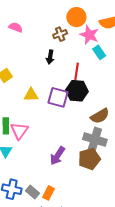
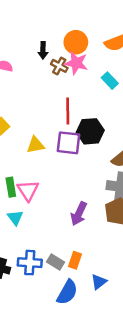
brown cross: (60, 34) -> (59, 66), turned -32
pink star: (89, 35) -> (76, 63), moved
black arrow: (50, 57) -> (43, 50), moved
red line: (76, 74) -> (68, 111), moved

